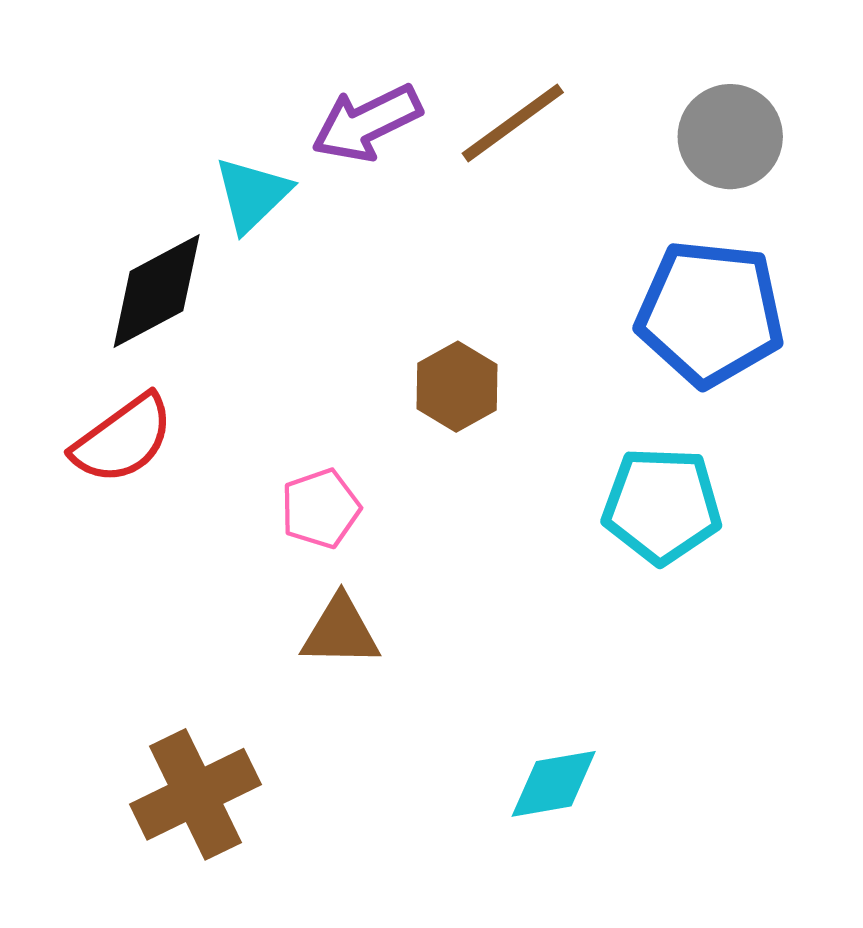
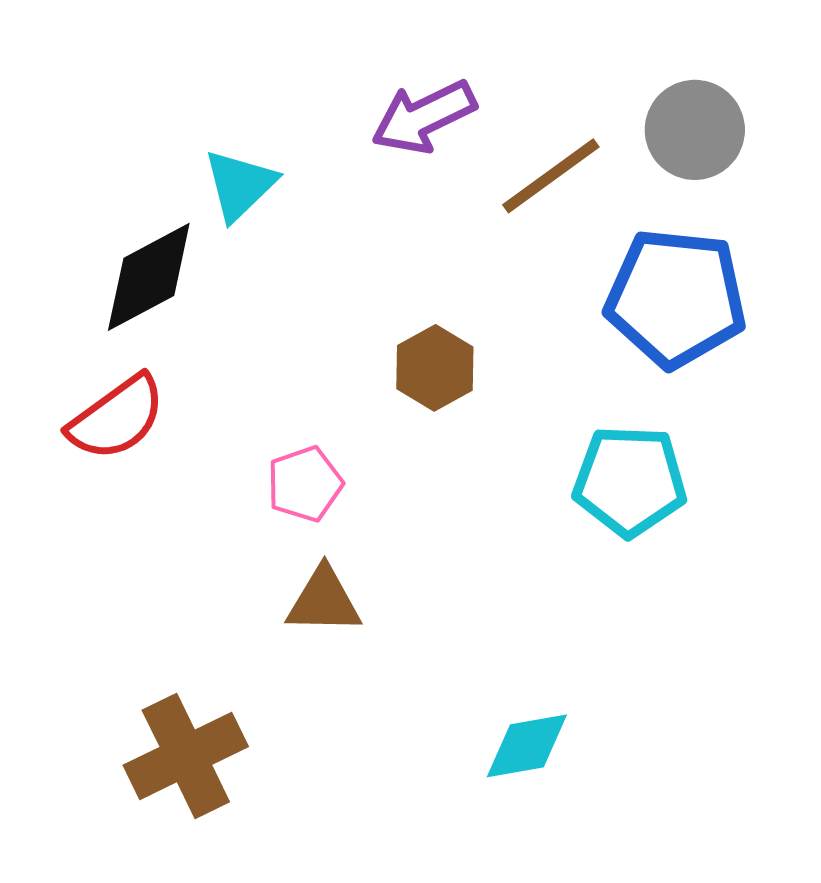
purple arrow: (367, 123) -> (424, 117), moved
brown line: (513, 123) -> (551, 176), moved

